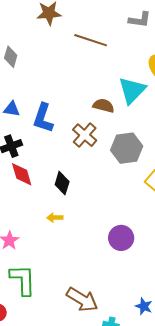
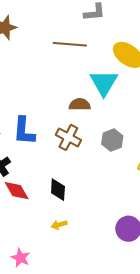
brown line: (91, 40) -> (70, 44), moved
gray hexagon: (127, 148) -> (112, 140), size x0.7

